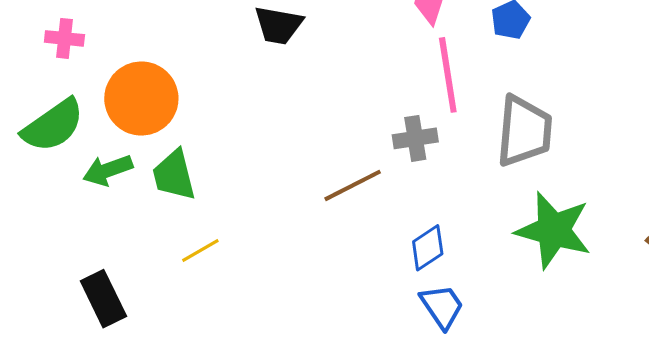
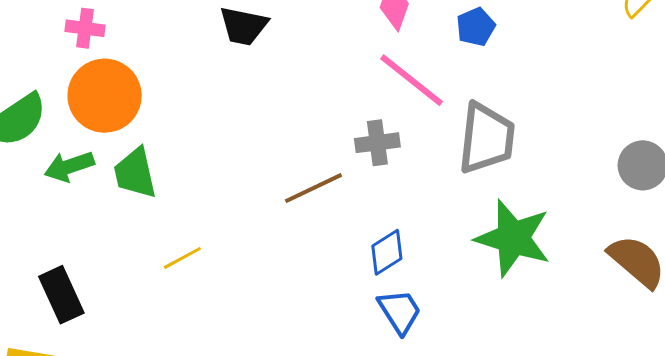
pink cross: (64, 38) -> (85, 28), moved
pink line: (448, 75) -> (411, 80), turned -44
yellow line: (200, 250) -> (182, 258), moved

